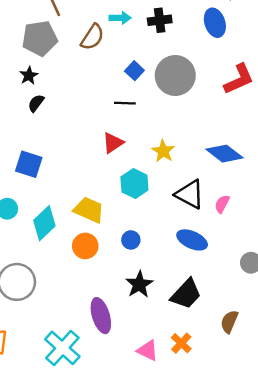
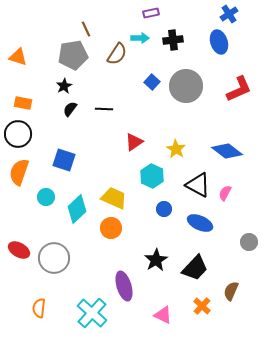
black line: (125, 103) -> (104, 109), moved
blue circle: (131, 240) -> (164, 209), moved
orange cross: (181, 343) -> (202, 306), moved

